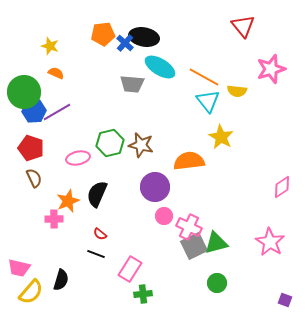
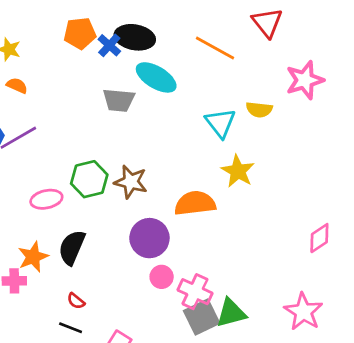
orange line: (204, 77) -> (215, 48), moved

